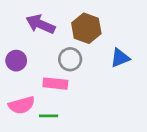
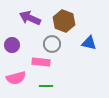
blue triangle: (120, 58) -> (89, 43), turned 35
green line: (49, 116) -> (46, 86), moved

